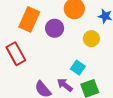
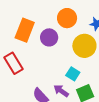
yellow circle: (91, 39) -> (84, 46), size x1.5

